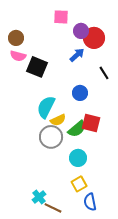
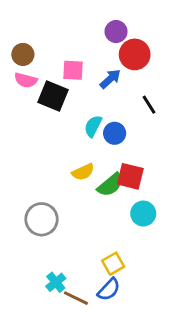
pink square: (61, 17) -> (73, 70), moved
purple circle: (81, 31) -> (116, 32), moved
cyan semicircle: (46, 107) -> (93, 126), moved, size x0.7
gray circle: (51, 137) -> (42, 219), moved
cyan circle: (78, 158) -> (143, 214), moved
blue semicircle: (90, 202) -> (109, 289), moved, turned -126

